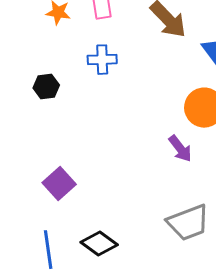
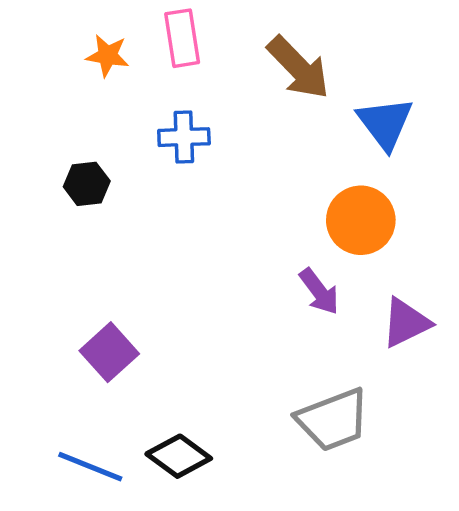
blue line: (48, 250) -> (90, 467), turned -60

